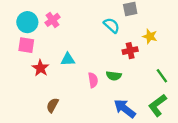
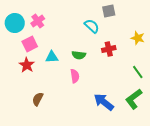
yellow star: (150, 36) -> (138, 38), moved
pink square: (26, 45) -> (30, 44), moved, turned -35
green semicircle: (114, 76) -> (79, 55), moved

